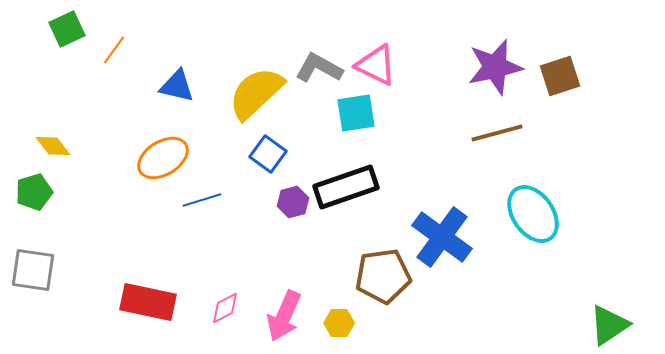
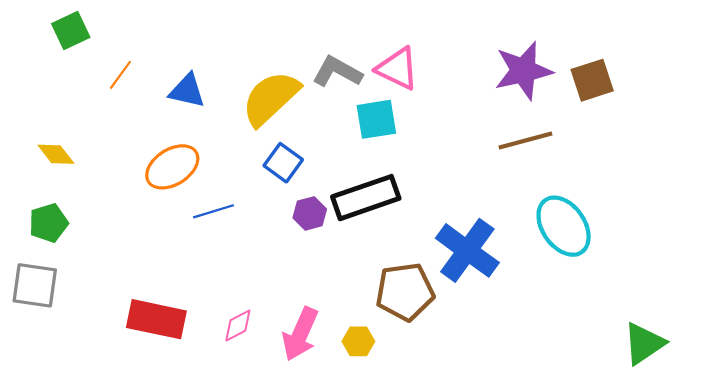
orange line: (114, 50) -> (120, 75), moved
green pentagon: (34, 192) -> (49, 223), moved

